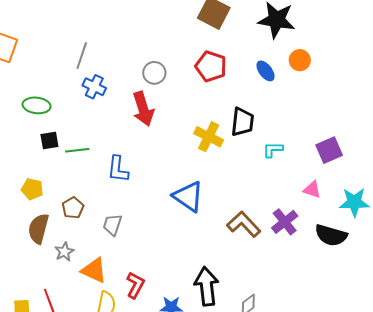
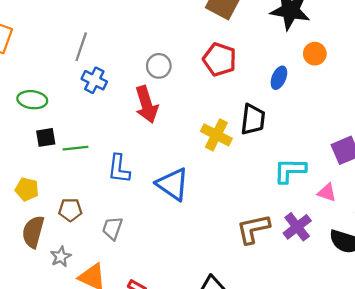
blue ellipse: (266, 71) -> (279, 78), moved, turned 60
cyan L-shape: (273, 150) -> (290, 170), moved, size x1.5
blue triangle: (188, 197) -> (173, 184), moved
brown pentagon: (73, 208) -> (70, 210), turned 30
brown L-shape: (244, 224) -> (253, 229), turned -60

